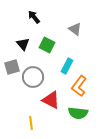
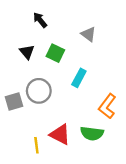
gray square: (12, 67) -> (14, 101), moved
orange L-shape: (79, 86) -> (107, 106), moved
red triangle: (51, 100) -> (60, 135), moved

